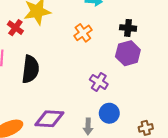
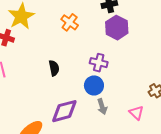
black semicircle: (30, 69) -> (54, 68), moved, size x0.6
blue circle: (109, 113) -> (94, 85), moved

